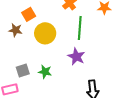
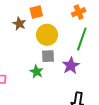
gray square: (23, 71) -> (48, 56), moved

